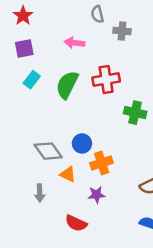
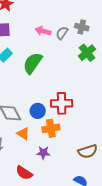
gray semicircle: (97, 14) -> (62, 33), moved, turned 40
red cross: (106, 80) -> (62, 103), moved
green cross: (135, 113) -> (87, 53), moved, turned 30

